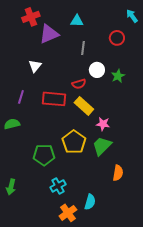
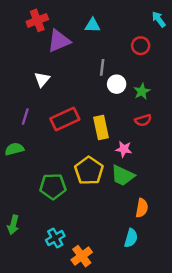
gray line: (83, 48) -> (102, 67), moved
red semicircle: (79, 84) -> (143, 120), moved
red rectangle: (54, 99) -> (65, 119), turned -30
yellow rectangle: (84, 106) -> (101, 127), turned 36
green trapezoid: (102, 146) -> (123, 175), turned -110
cyan cross: (58, 186) -> (55, 238), moved
cyan semicircle: (90, 202) -> (131, 238), moved

